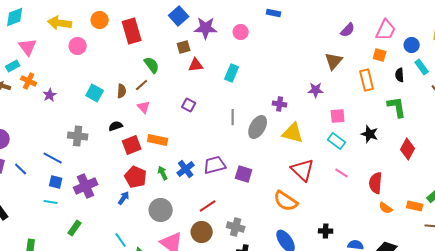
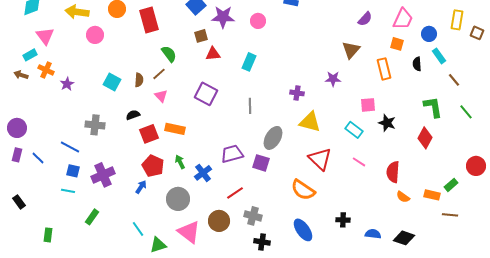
purple square: (189, 105) -> (206, 94), size x1.6
green L-shape: (397, 107) -> (433, 107), moved
pink square: (338, 116) -> (368, 105), moved
gray ellipse: (258, 127) -> (273, 138), moved
blue cross: (186, 169) -> (203, 173), moved
red line: (208, 206) -> (235, 193), moved

